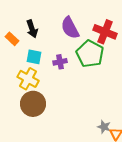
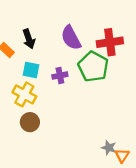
red cross: (105, 32) -> (110, 42), turned -30
brown circle: (33, 104) -> (30, 122), size x0.7

